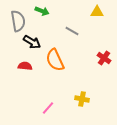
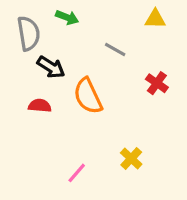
red cross: (104, 58) -> (157, 83), moved
yellow cross: (82, 99) -> (131, 159), turned 32

